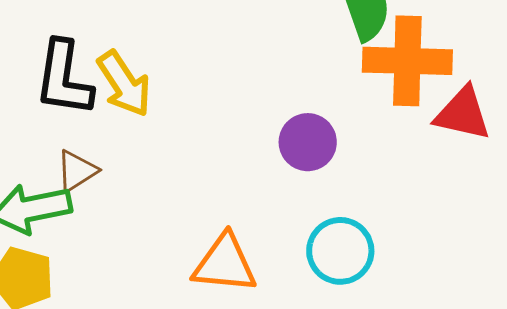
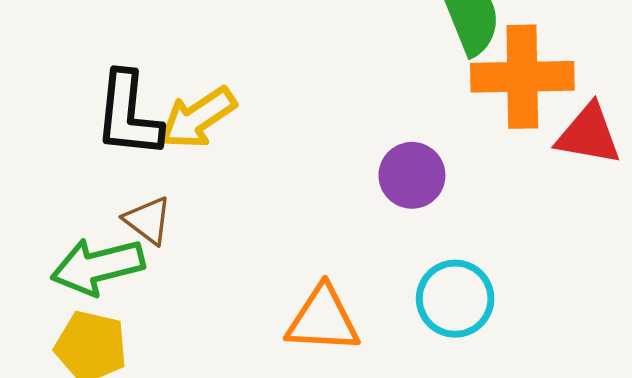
yellow arrow: (124, 84) -> (198, 118), turned 92
brown triangle: (77, 171) -> (148, 220), turned -48

